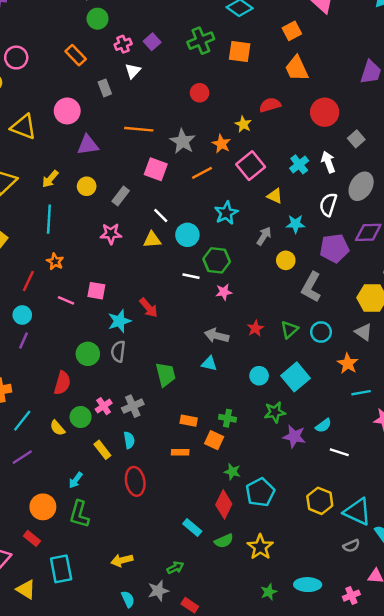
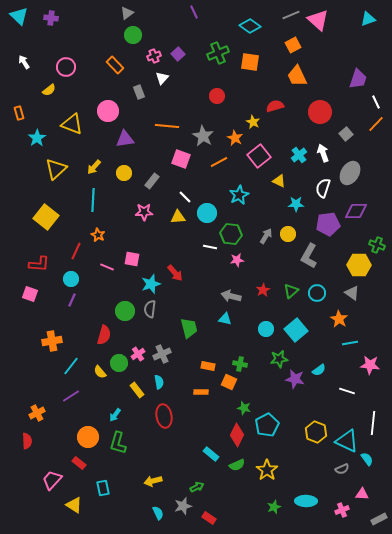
gray arrow: (264, 236) -> (266, 236), moved
white line: (339, 452) -> (347, 391), moved
cyan rectangle: (61, 569) -> (103, 488), size x0.7

